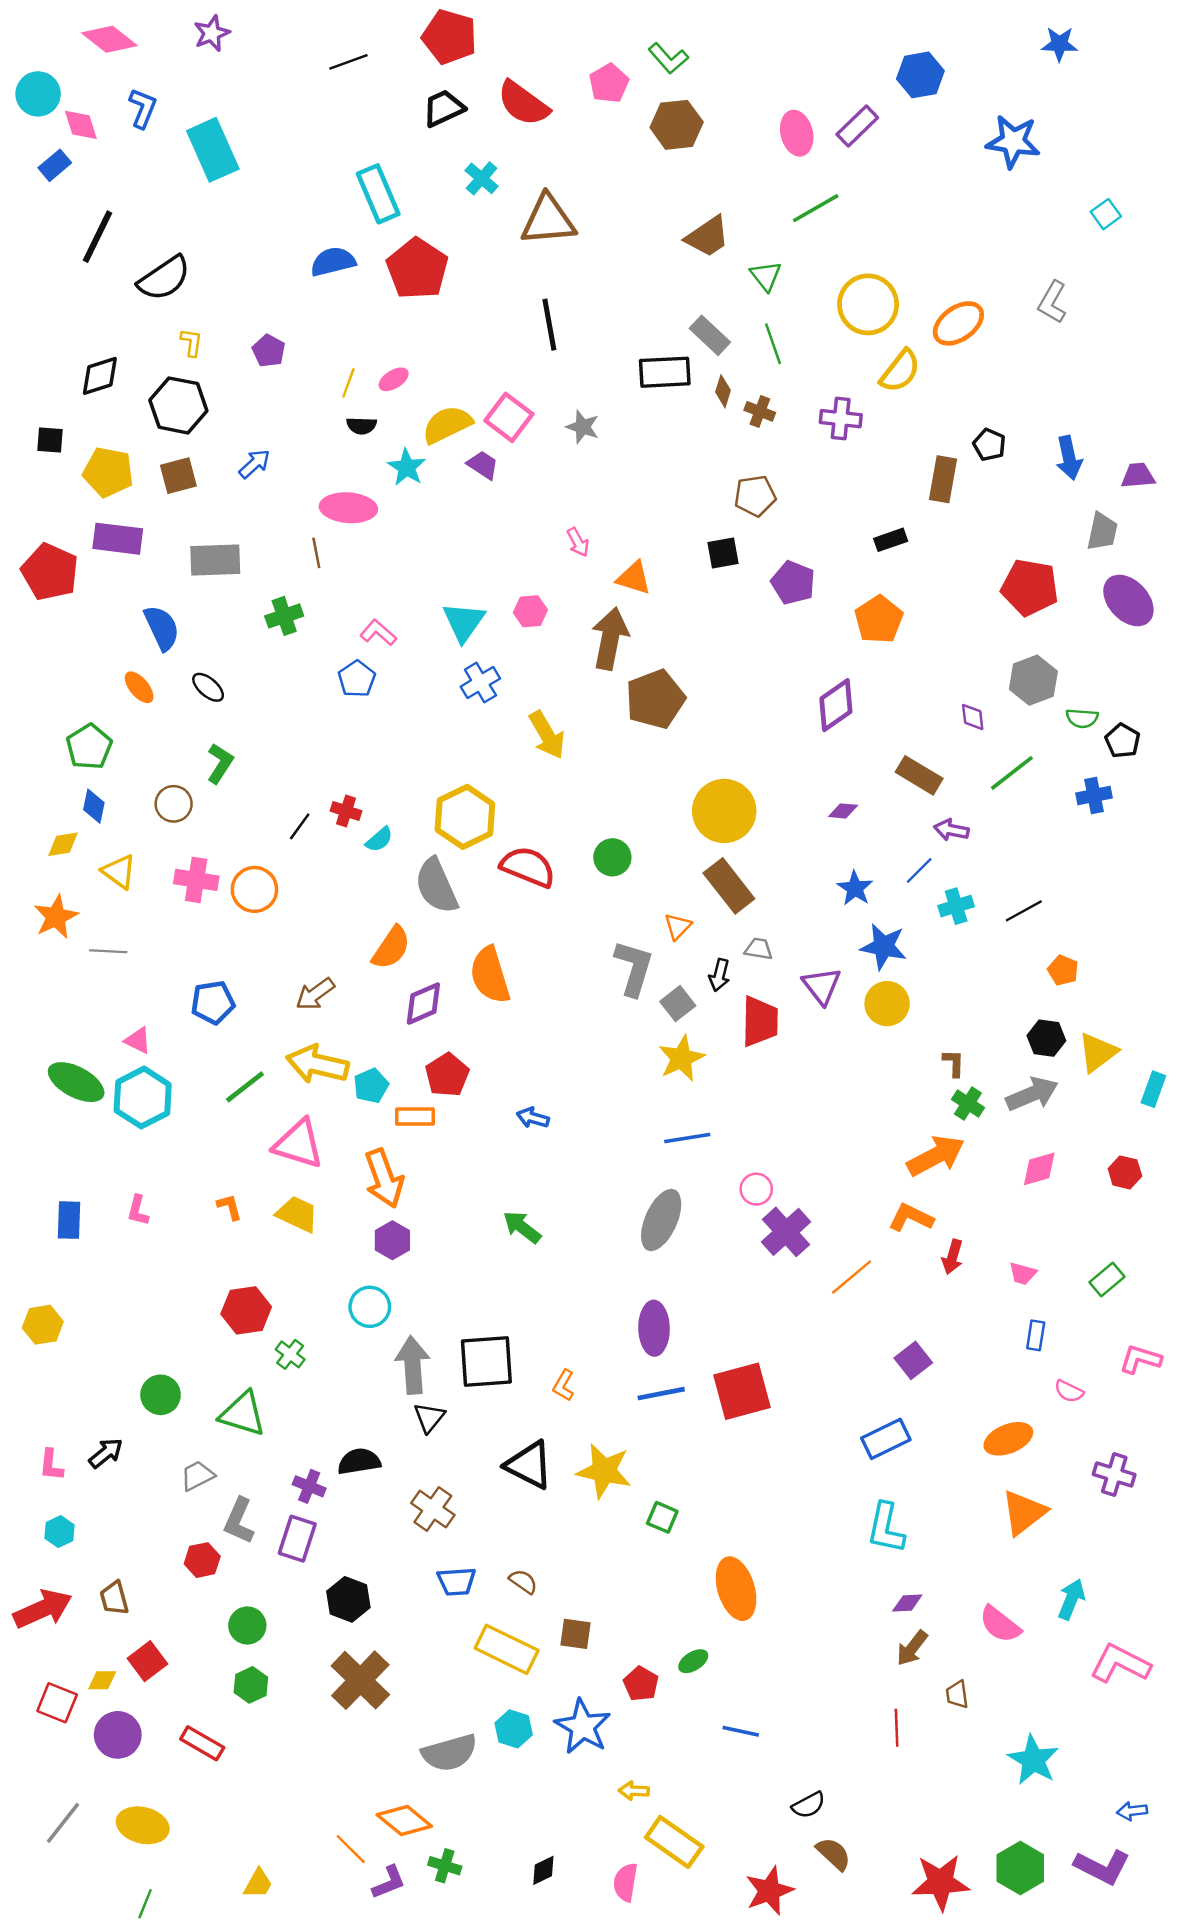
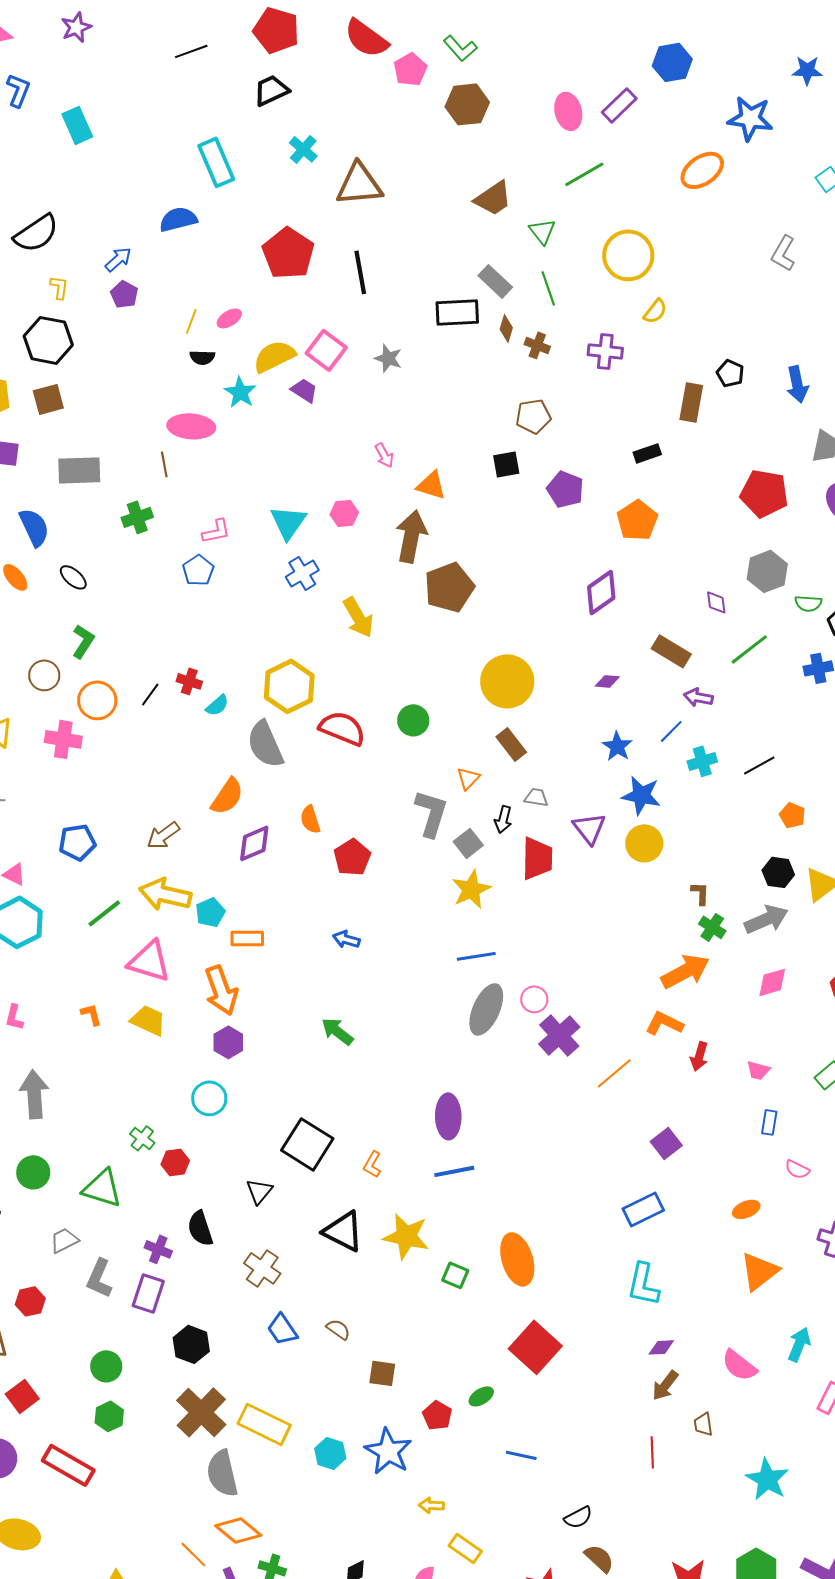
blue star: (1059, 44) -> (807, 70), moved
red semicircle: (523, 103) -> (366, 38), moved
cyan rectangle: (213, 150) -> (77, 125), size x0.7
red pentagon: (417, 269) -> (288, 253), moved
orange ellipse: (958, 323) -> (702, 170), moved
yellow semicircle: (900, 371) -> (655, 311), size x0.7
blue arrow: (254, 464) -> (118, 259), moved
pink L-shape: (378, 633) -> (216, 531), turned 128
brown rectangle: (729, 886) -> (511, 744), size x0.7
orange circle: (254, 889) -> (97, 700), moved
orange semicircle: (490, 975) -> (310, 819), size x0.6
red pentagon: (447, 1075) -> (352, 857), moved
gray ellipse: (661, 1220) -> (486, 1009), moved
red hexagon: (246, 1310) -> (175, 1162), moved, size x0.7
black square: (486, 1362) -> (307, 1144), turned 36
gray arrow: (413, 1365) -> (34, 1094), moved
red square: (742, 1391) -> (535, 1347), moved, turned -33
orange ellipse: (1008, 1439) -> (746, 1209), size x0.7
black semicircle: (359, 1461) -> (200, 1228), turned -99
red hexagon: (202, 1560) -> (30, 1301), moved
blue trapezoid: (457, 1581) -> (282, 1329), turned 60
orange ellipse: (736, 1589) -> (517, 1259), moved
yellow rectangle: (507, 1649) -> (264, 1424), moved
red rectangle: (202, 1743) -> (68, 1465), size x1.4
gray semicircle: (449, 1753) -> (222, 1473), moved, turned 93
yellow rectangle: (674, 1842) -> (465, 1548), size x0.7

